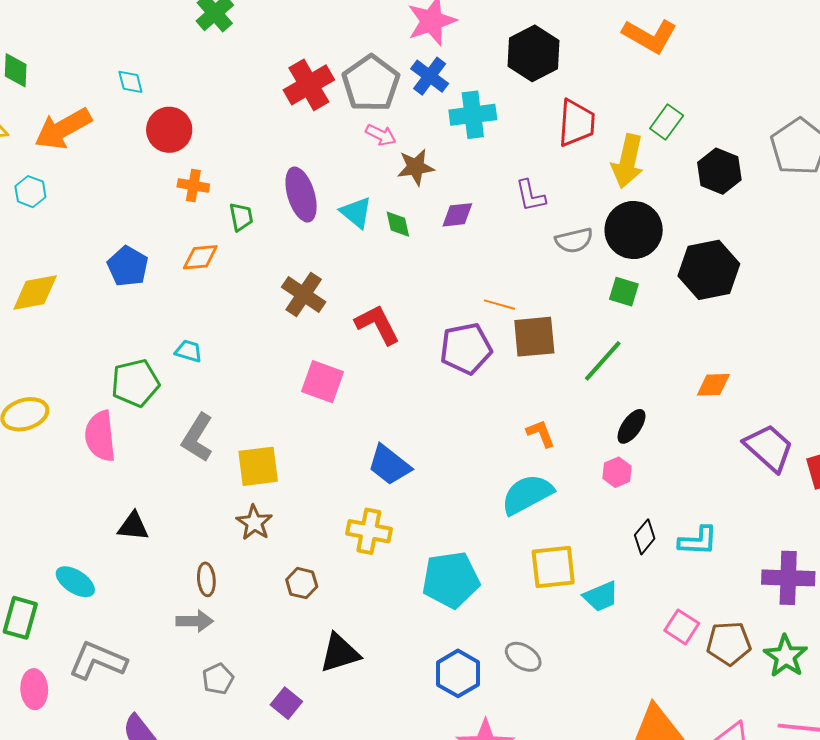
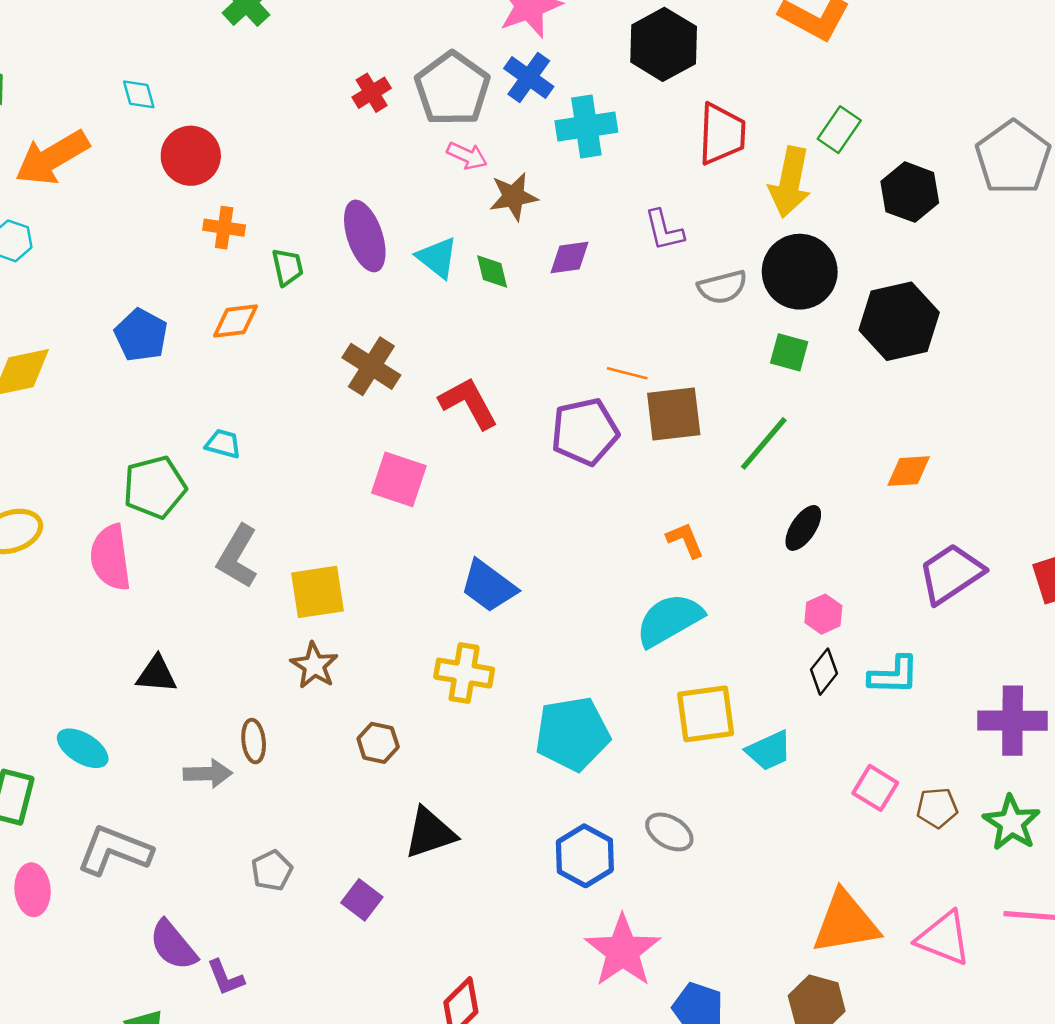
red cross: (309, 85) -> (372, 93), size x0.6
purple trapezoid: (769, 448) -> (951, 574), moved, turned -74
pink hexagon: (617, 472) -> (823, 614), moved
gray arrow: (195, 621) -> (208, 774), moved
brown pentagon: (729, 643) -> (937, 808), size x0.7

